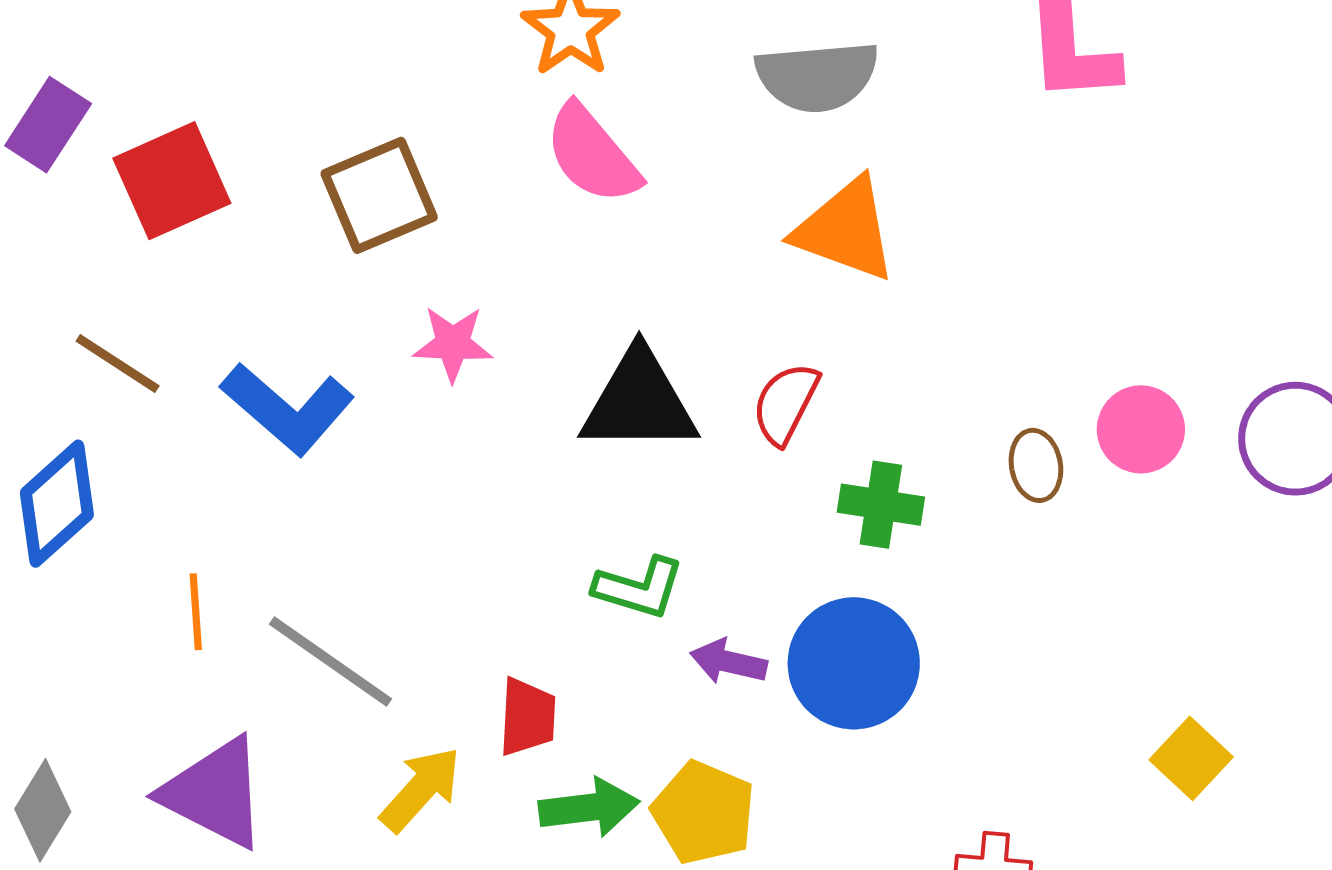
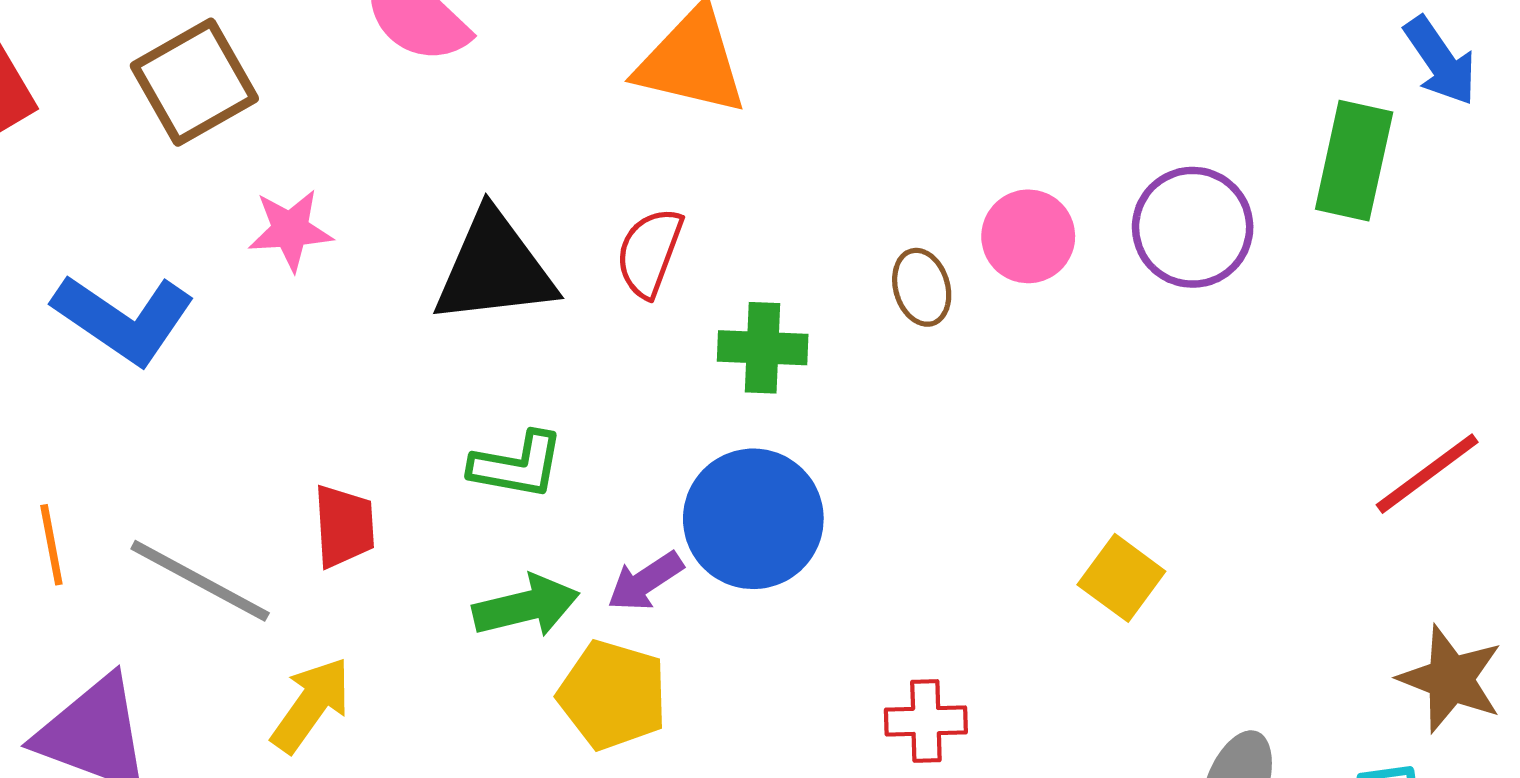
purple arrow: (728, 662) -> (645, 581), moved, turned -40
red trapezoid: (527, 717) -> (344, 526), moved
green arrow: (589, 808) -> (526, 606), moved

